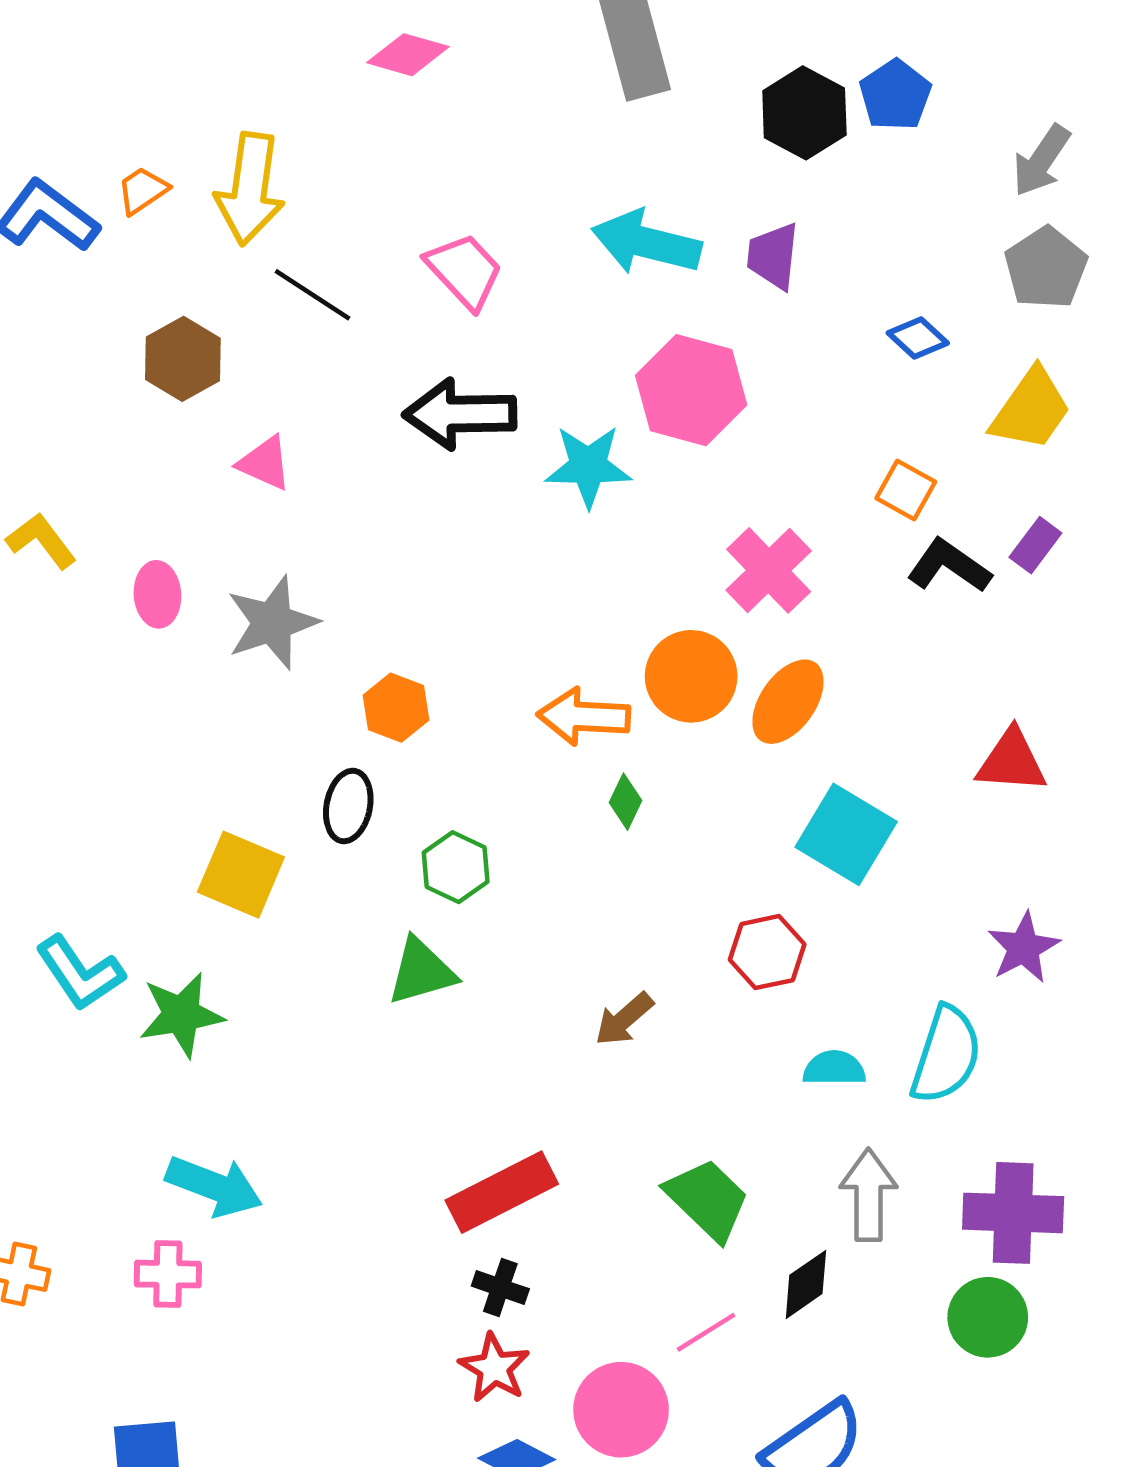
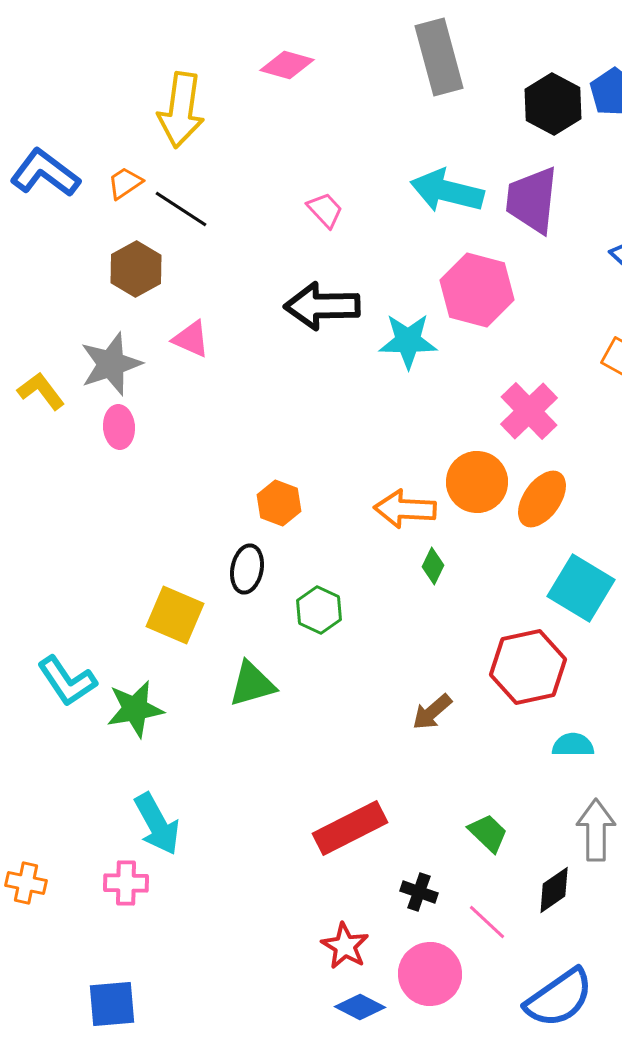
yellow arrow: (250, 189) -> (181, 110), moved
orange trapezoid: (143, 190) -> (125, 183), moved
purple trapezoid: (773, 256) -> (532, 200), size x1.5
pink trapezoid: (465, 271) -> (325, 210), size x0.7
black line: (312, 295) -> (181, 209), moved
gray star: (272, 623) -> (111, 364), moved
red hexagon: (767, 952) -> (528, 667), size x1.5
green triangle: (421, 971) -> (252, 684), moved
cyan arrow: (214, 1186) -> (157, 824), turned 40
green trapezoid: (708, 1200) -> (488, 833), size x0.7
black cross: (500, 1287) -> (419, 892), moved
pink line: (706, 1332) -> (487, 922), turned 75

